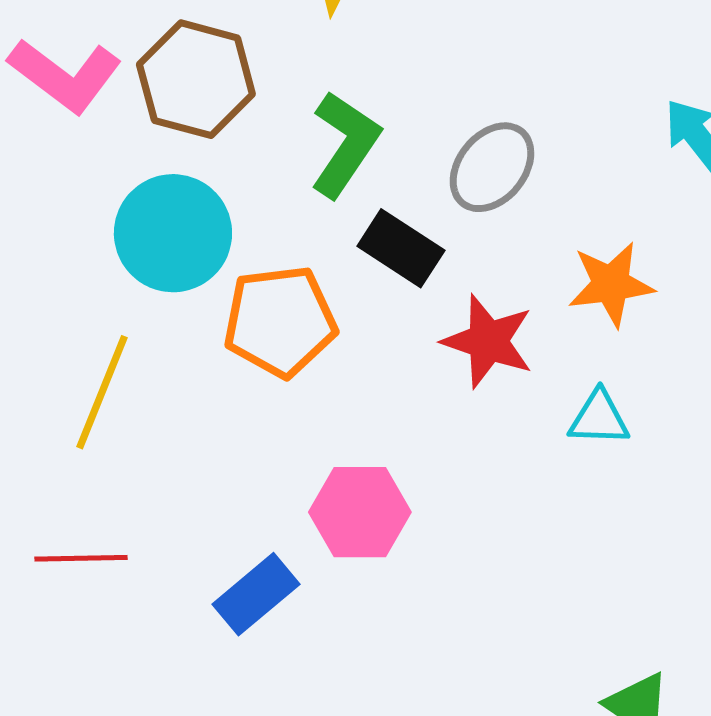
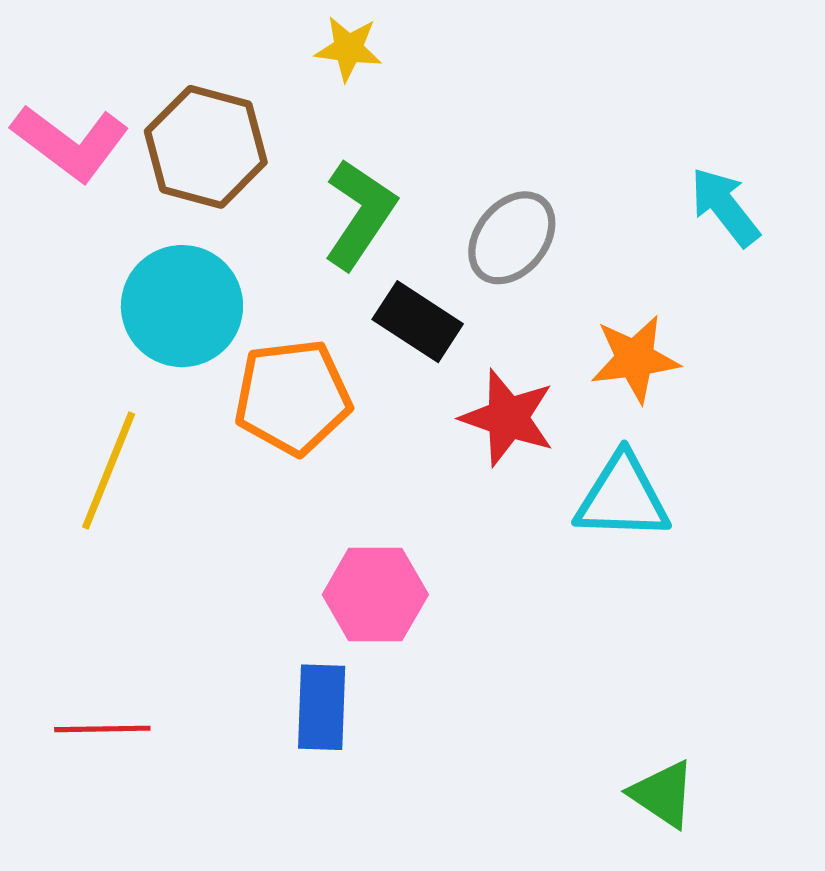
cyan triangle: (599, 418) -> (622, 497), size x1.5
red line: (81, 558) -> (102, 729), moved
blue rectangle: (256, 594) -> (322, 707), moved, turned -48

